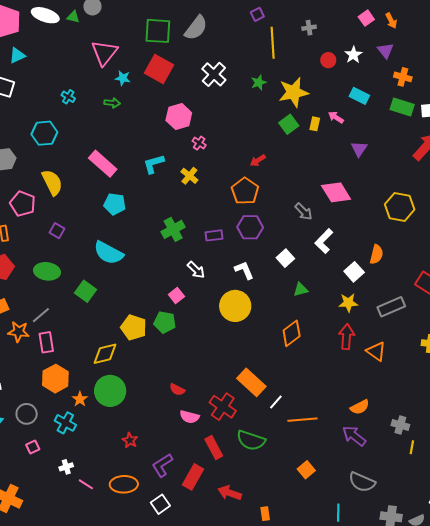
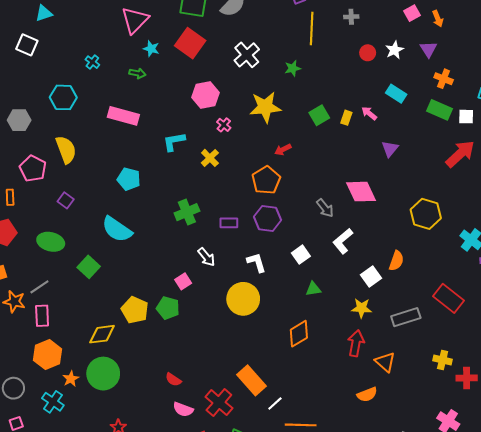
yellow star: (293, 92) -> (265, 107), moved
pink rectangle: (103, 164) -> (123, 116), moved, turned -32
orange semicircle: (360, 407) -> (367, 395), moved

